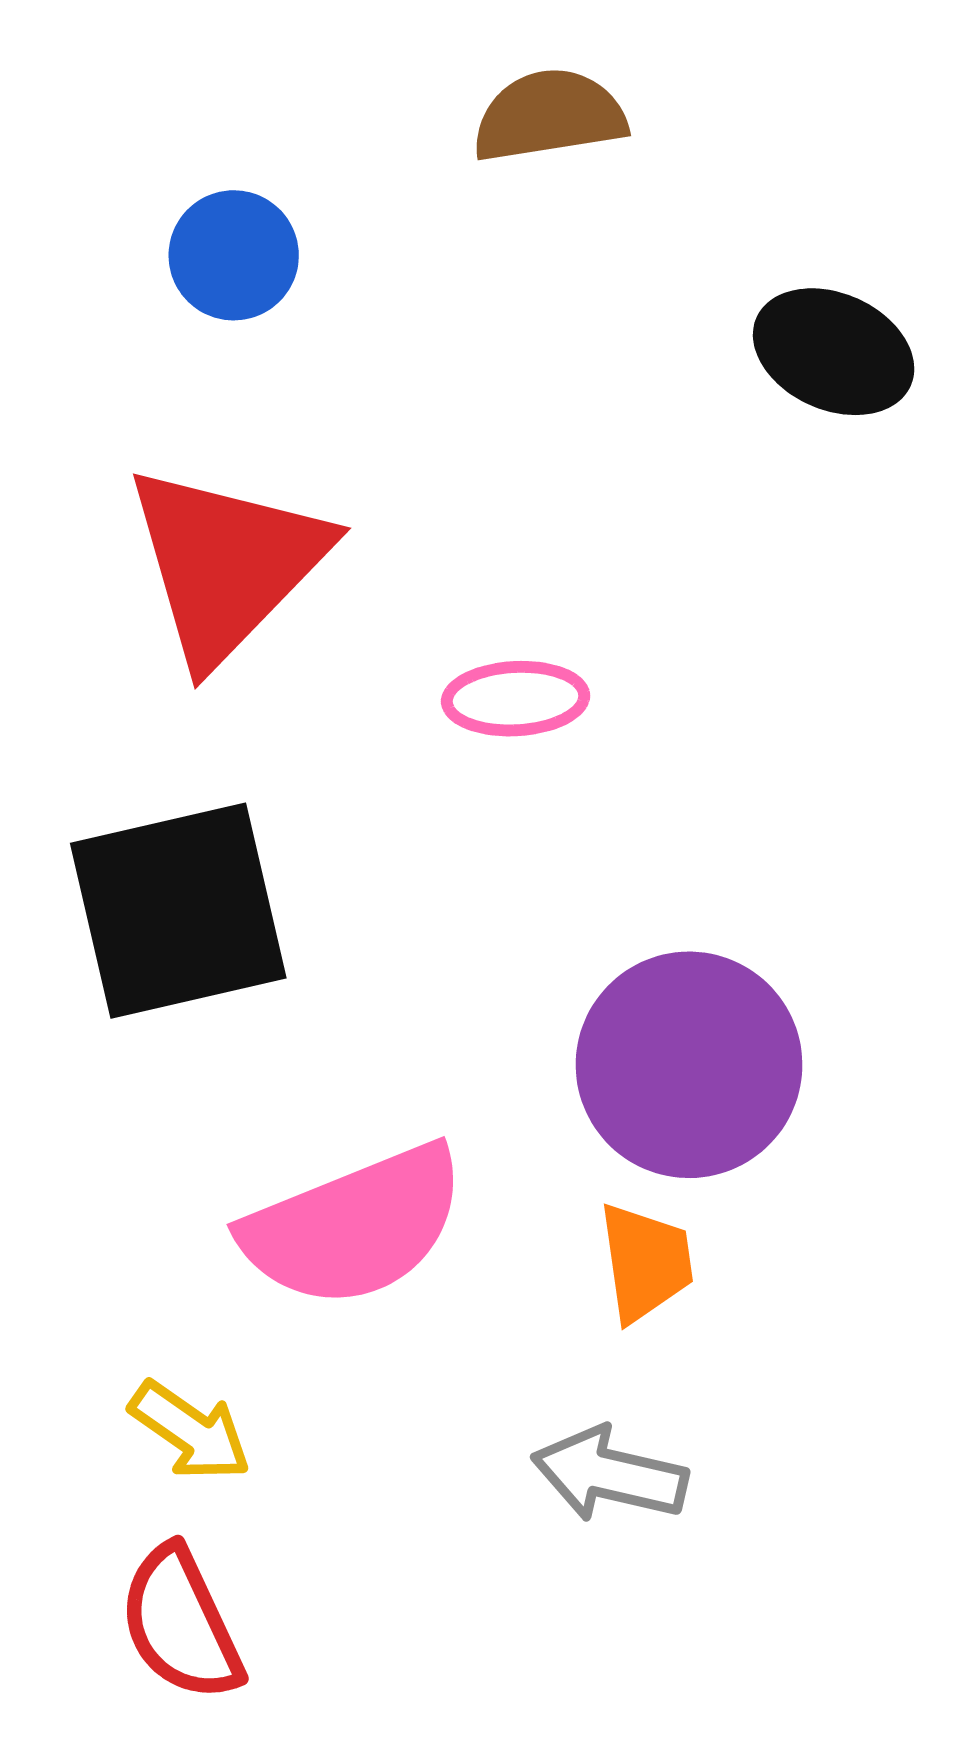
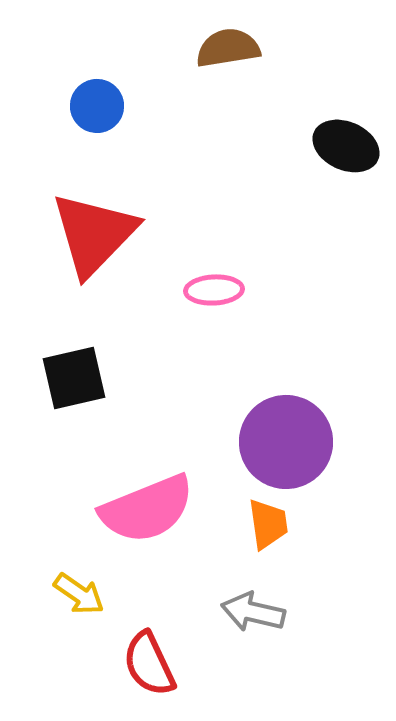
black square: (178, 911) -> (74, 378), size x0.7
red semicircle: (181, 1624) -> (149, 664), moved

